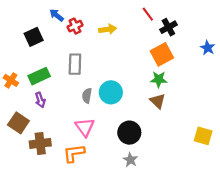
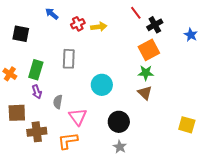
red cross: (75, 26) -> (78, 24), moved
black square: (34, 37) -> (21, 34), moved, turned 36
blue star: (208, 48) -> (191, 35), moved
green rectangle: (39, 76) -> (36, 70), turned -48
gray semicircle: (87, 96) -> (58, 102), moved
brown square: (18, 123) -> (17, 113), turned -36

